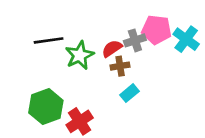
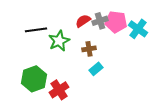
gray cross: (135, 40) -> (100, 21), moved
red semicircle: (112, 49) -> (83, 21), moved

